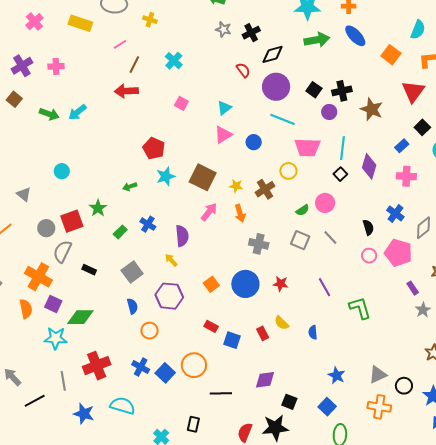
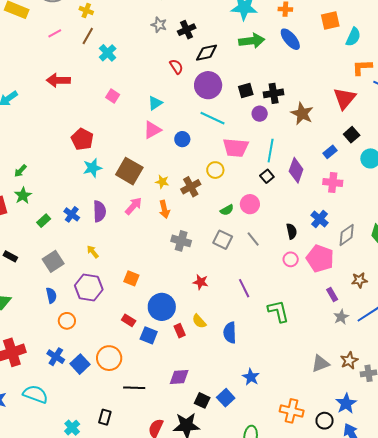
orange square: (391, 55) -> (330, 21), moved, turned 36
brown line: (134, 65) -> (88, 36), moved
black square: (314, 90) -> (246, 90), turned 35
green arrow: (130, 187) -> (20, 171), moved, turned -32
purple semicircle: (182, 236) -> (99, 211), moved
orange square: (211, 284) -> (131, 278), turned -35
blue circle: (245, 284) -> (162, 307), moved
blue semicircle: (313, 332) -> (230, 333), size x1.5
gray triangle: (378, 375) -> (320, 364), moved
black circle: (404, 386) -> (325, 421), moved
blue square: (327, 407) -> (226, 398), moved

